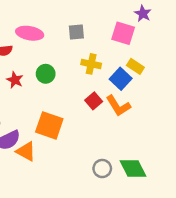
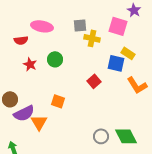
yellow cross: (91, 64) -> (92, 38), moved
blue square: (121, 79) -> (116, 63), turned -30
orange L-shape: (118, 106) -> (137, 85), moved
orange square: (49, 125) -> (58, 101), size x0.6
orange triangle: (26, 151) -> (39, 122), turned 30

